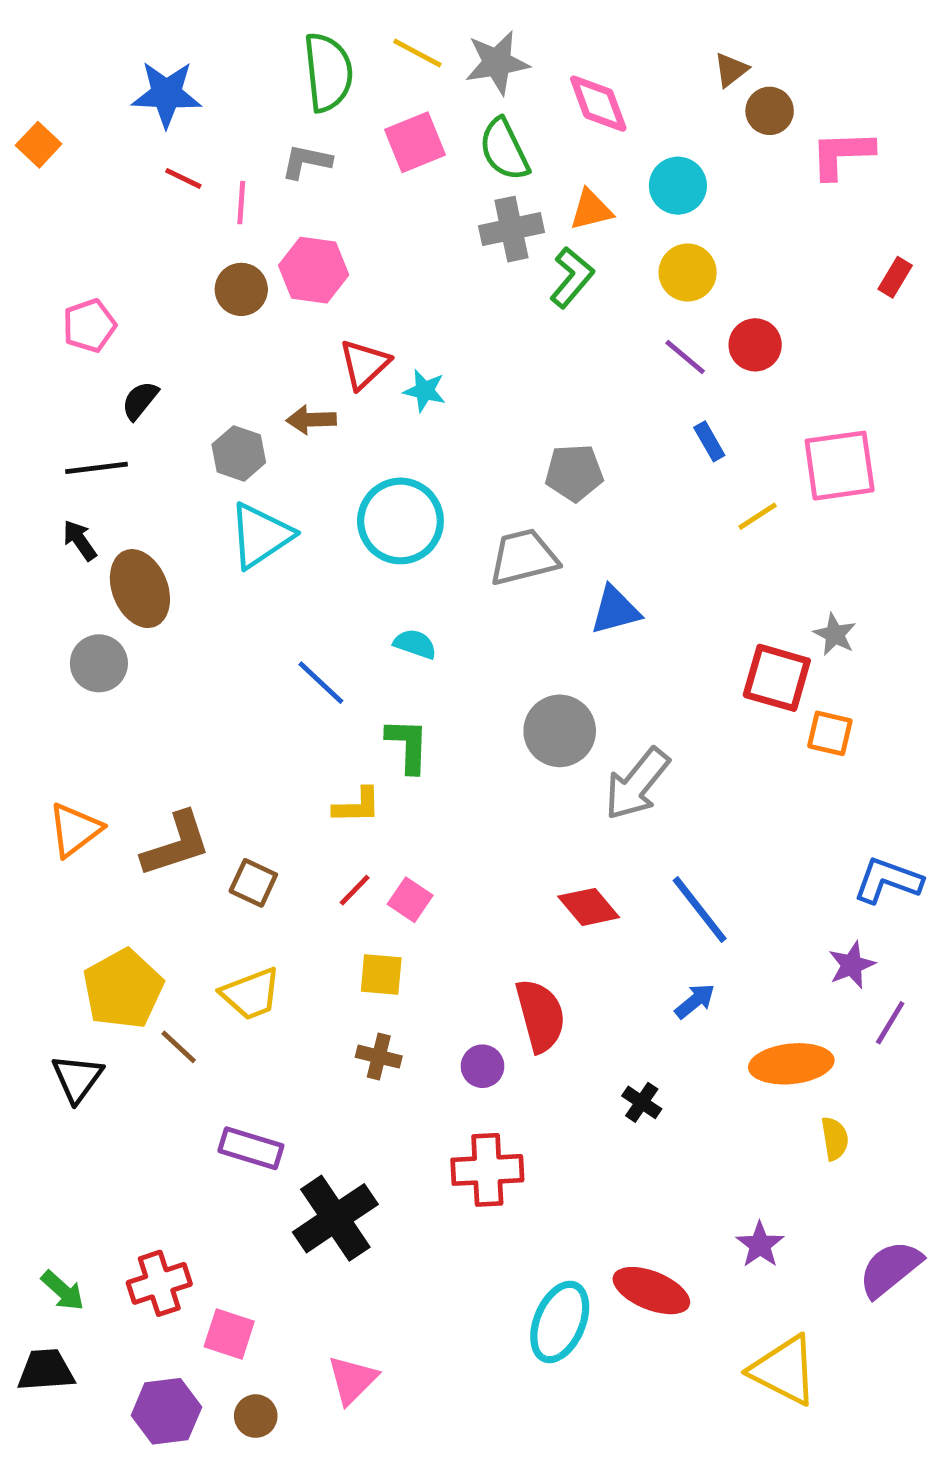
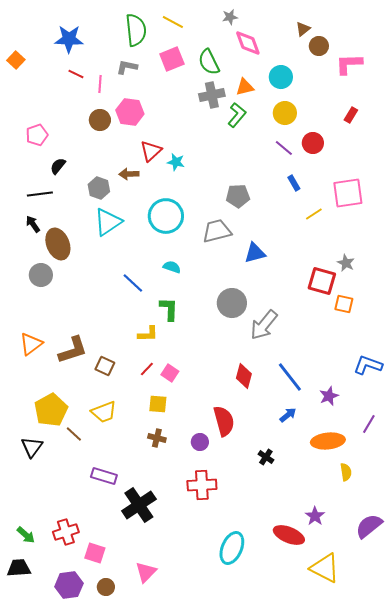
gray star: (497, 63) -> (230, 17), moved, size x0.6
red rectangle: (895, 277) -> (351, 115), moved
red diamond: (589, 907) -> (244, 376), turned 55
purple star: (852, 965) -> (329, 396), moved
red ellipse: (651, 1291) -> (289, 535), moved

